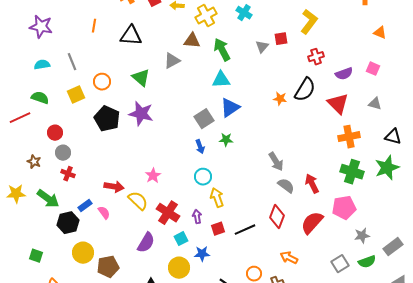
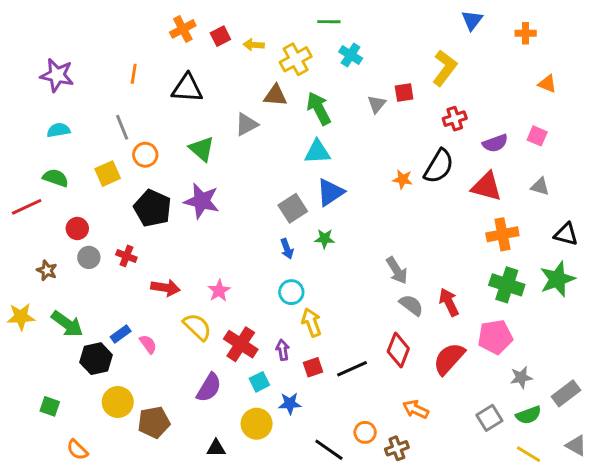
gray line: (72, 62) -> (122, 127), moved
red triangle: (338, 104) -> (487, 187), turned -30
red cross: (68, 174) -> (126, 256), moved
red arrow: (114, 187) -> (165, 288), moved

